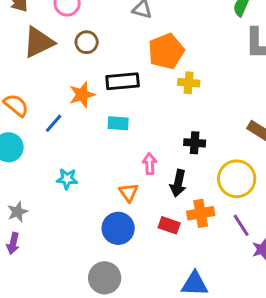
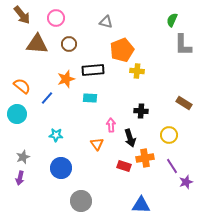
brown triangle: (39, 42) -> (37, 44), turned 30
yellow circle: (237, 179) -> (169, 135), size x0.7
black arrow: (178, 183) -> (130, 138), turned -30
blue circle: (118, 228) -> (61, 168), moved

